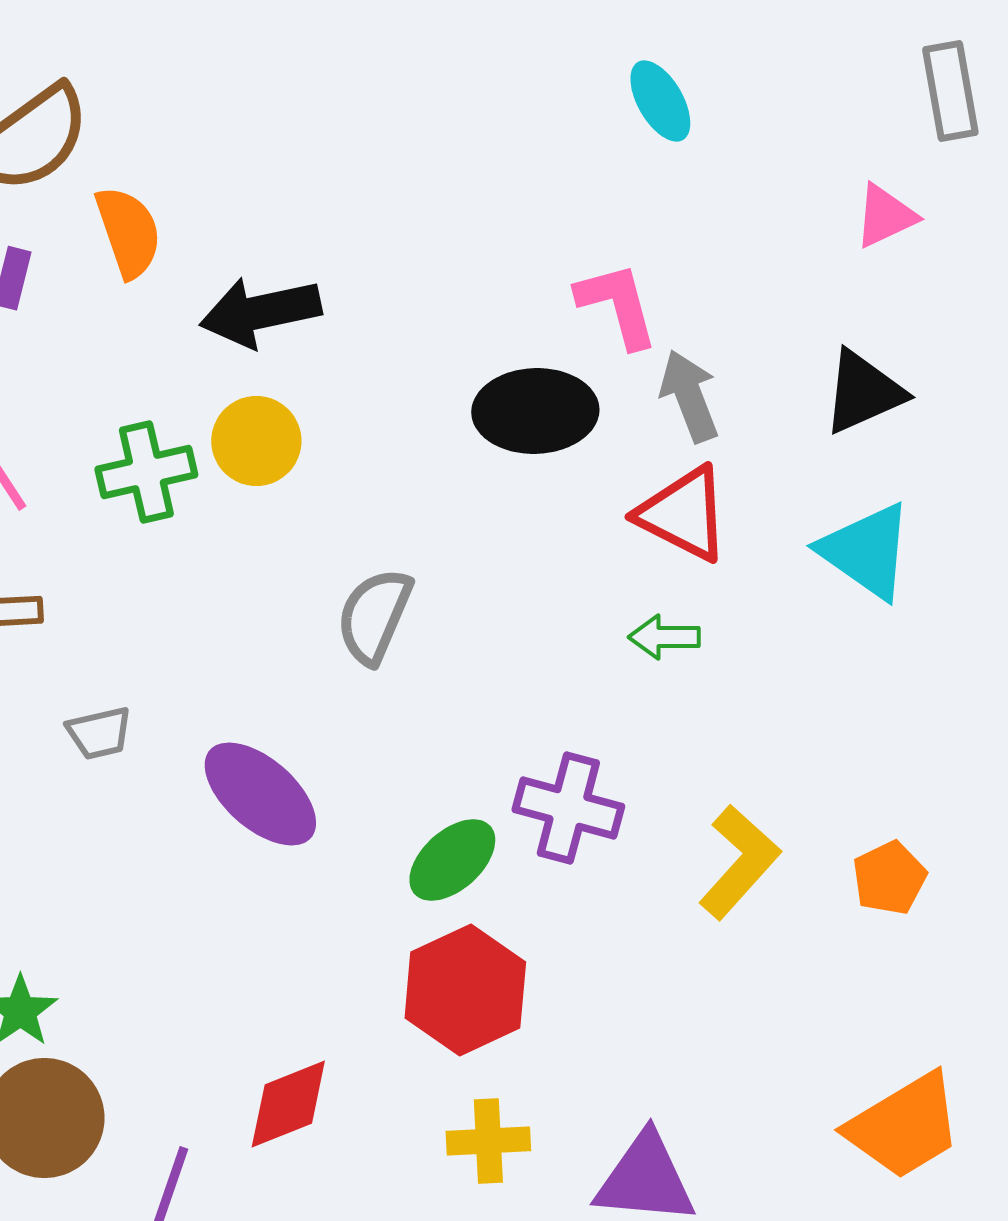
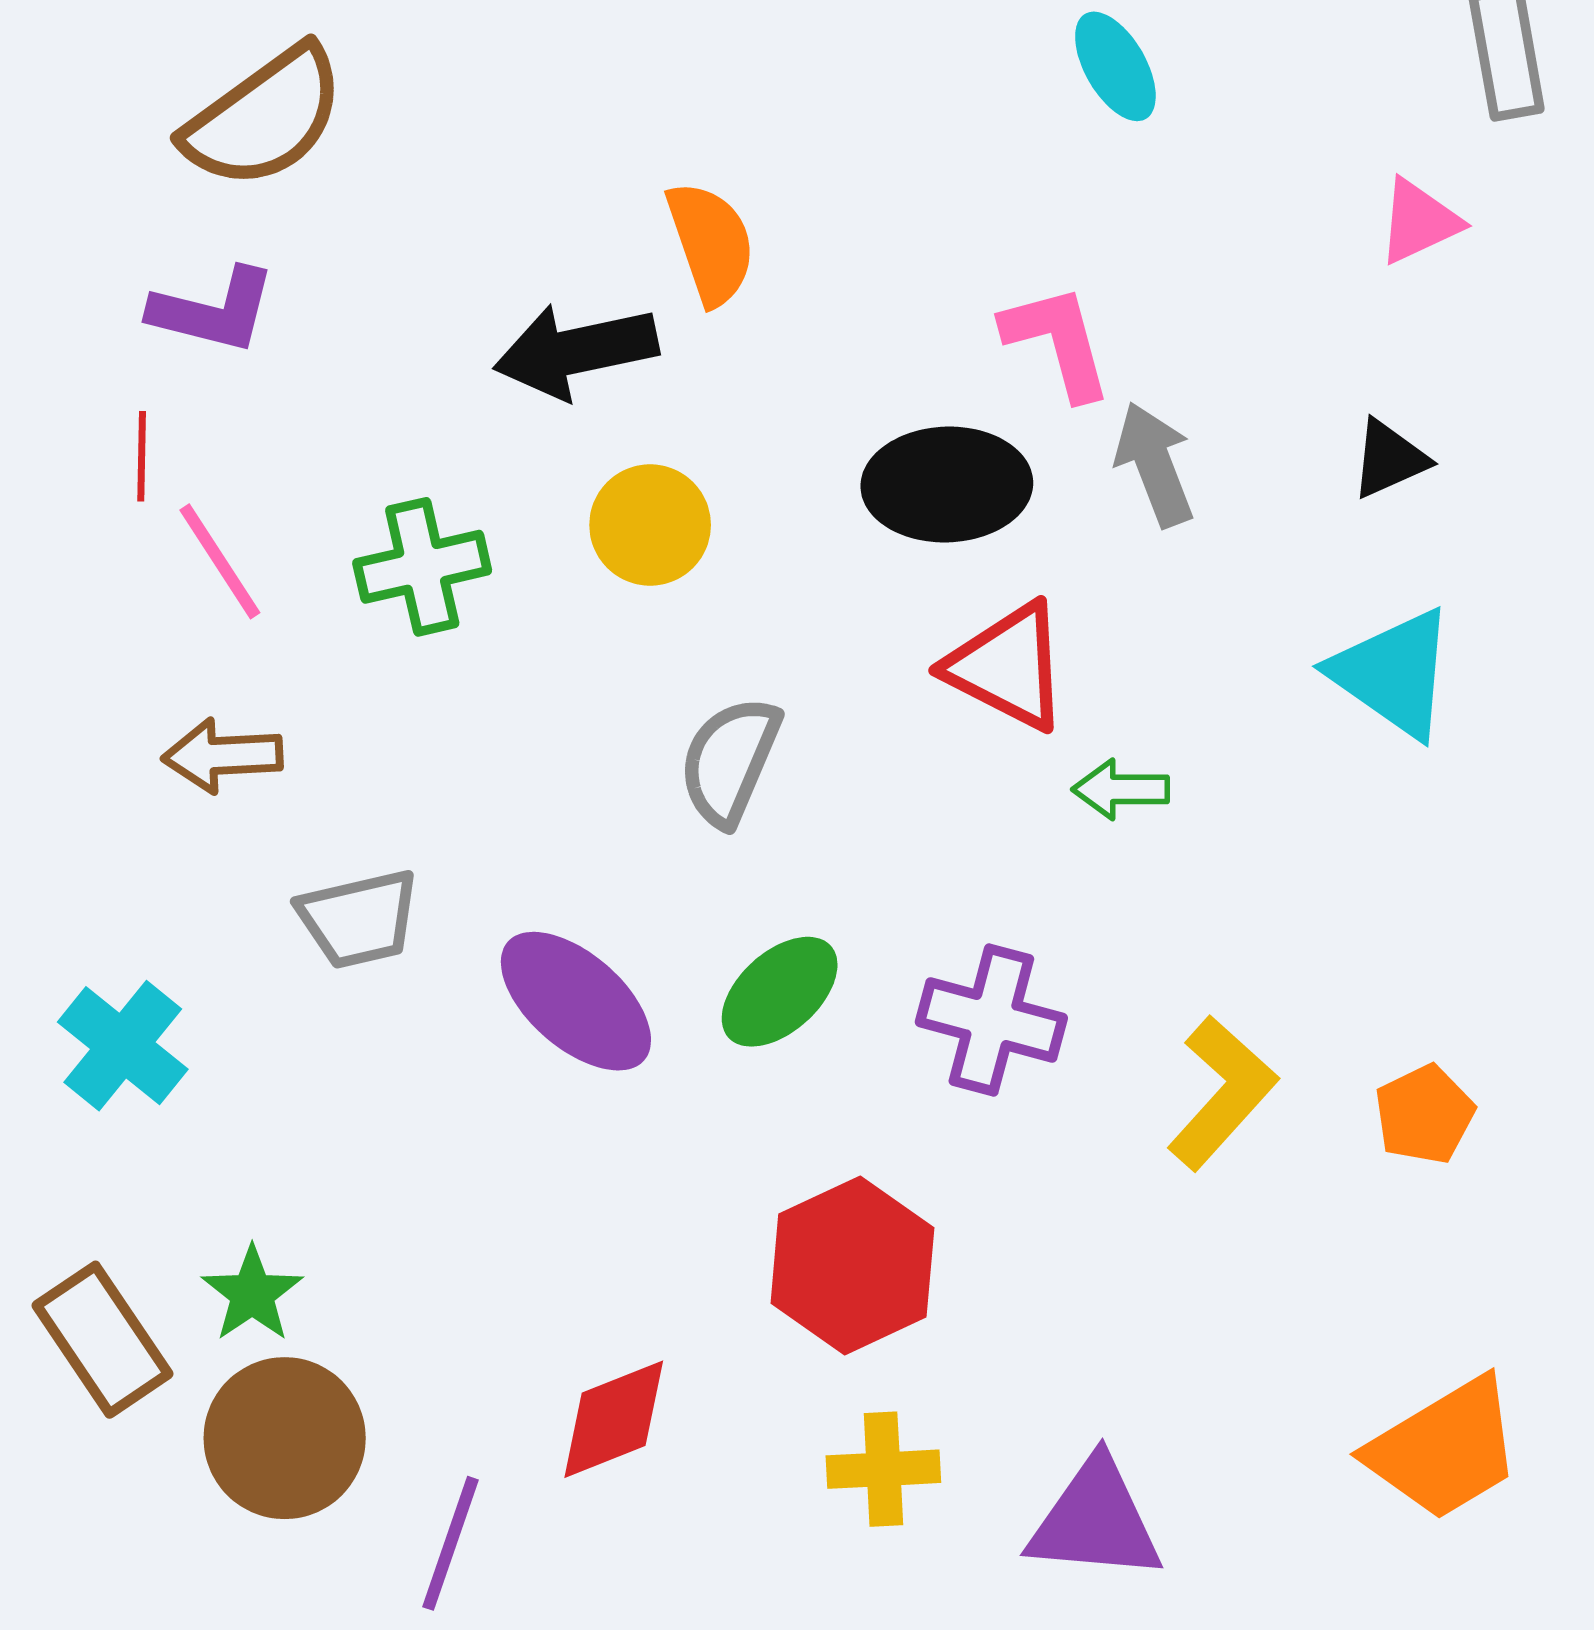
orange semicircle: (128, 232) -> (711, 243), moved
black triangle: (863, 392) -> (1389, 459), size x0.7
yellow circle: (256, 441) -> (650, 525), moved
red triangle: (683, 514) -> (1008, 667), moved
gray trapezoid: (99, 733) -> (359, 919), size x1.4
green ellipse: (452, 860) -> (780, 992), moved

